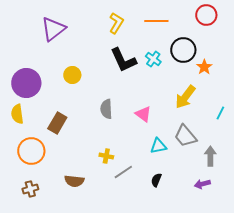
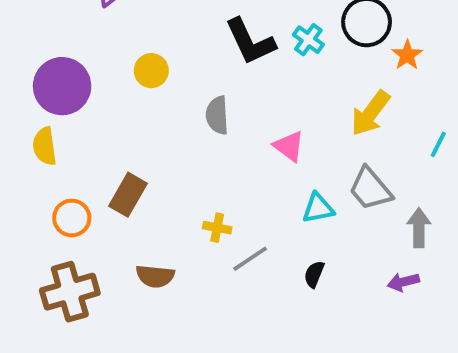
gray semicircle: (106, 109) -> (217, 115), moved
brown rectangle: (57, 123) -> (128, 195), moved
orange circle: (31, 151) -> (72, 218), size x0.7
brown cross: (30, 189) -> (70, 292), size x1.8

